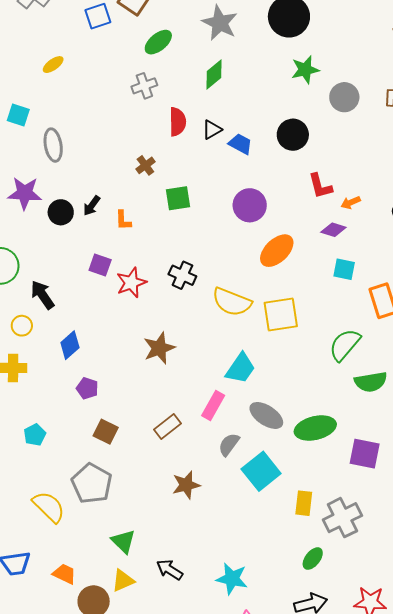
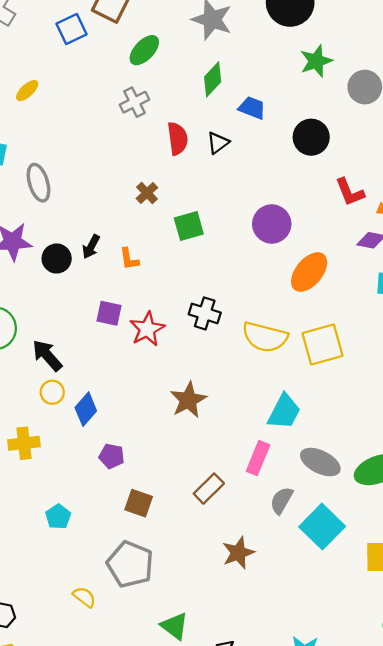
blue trapezoid: (240, 144) -> (252, 108), moved
yellow circle: (22, 326) -> (52, 392), moved
yellow semicircle: (49, 507) -> (84, 597), size x0.6

